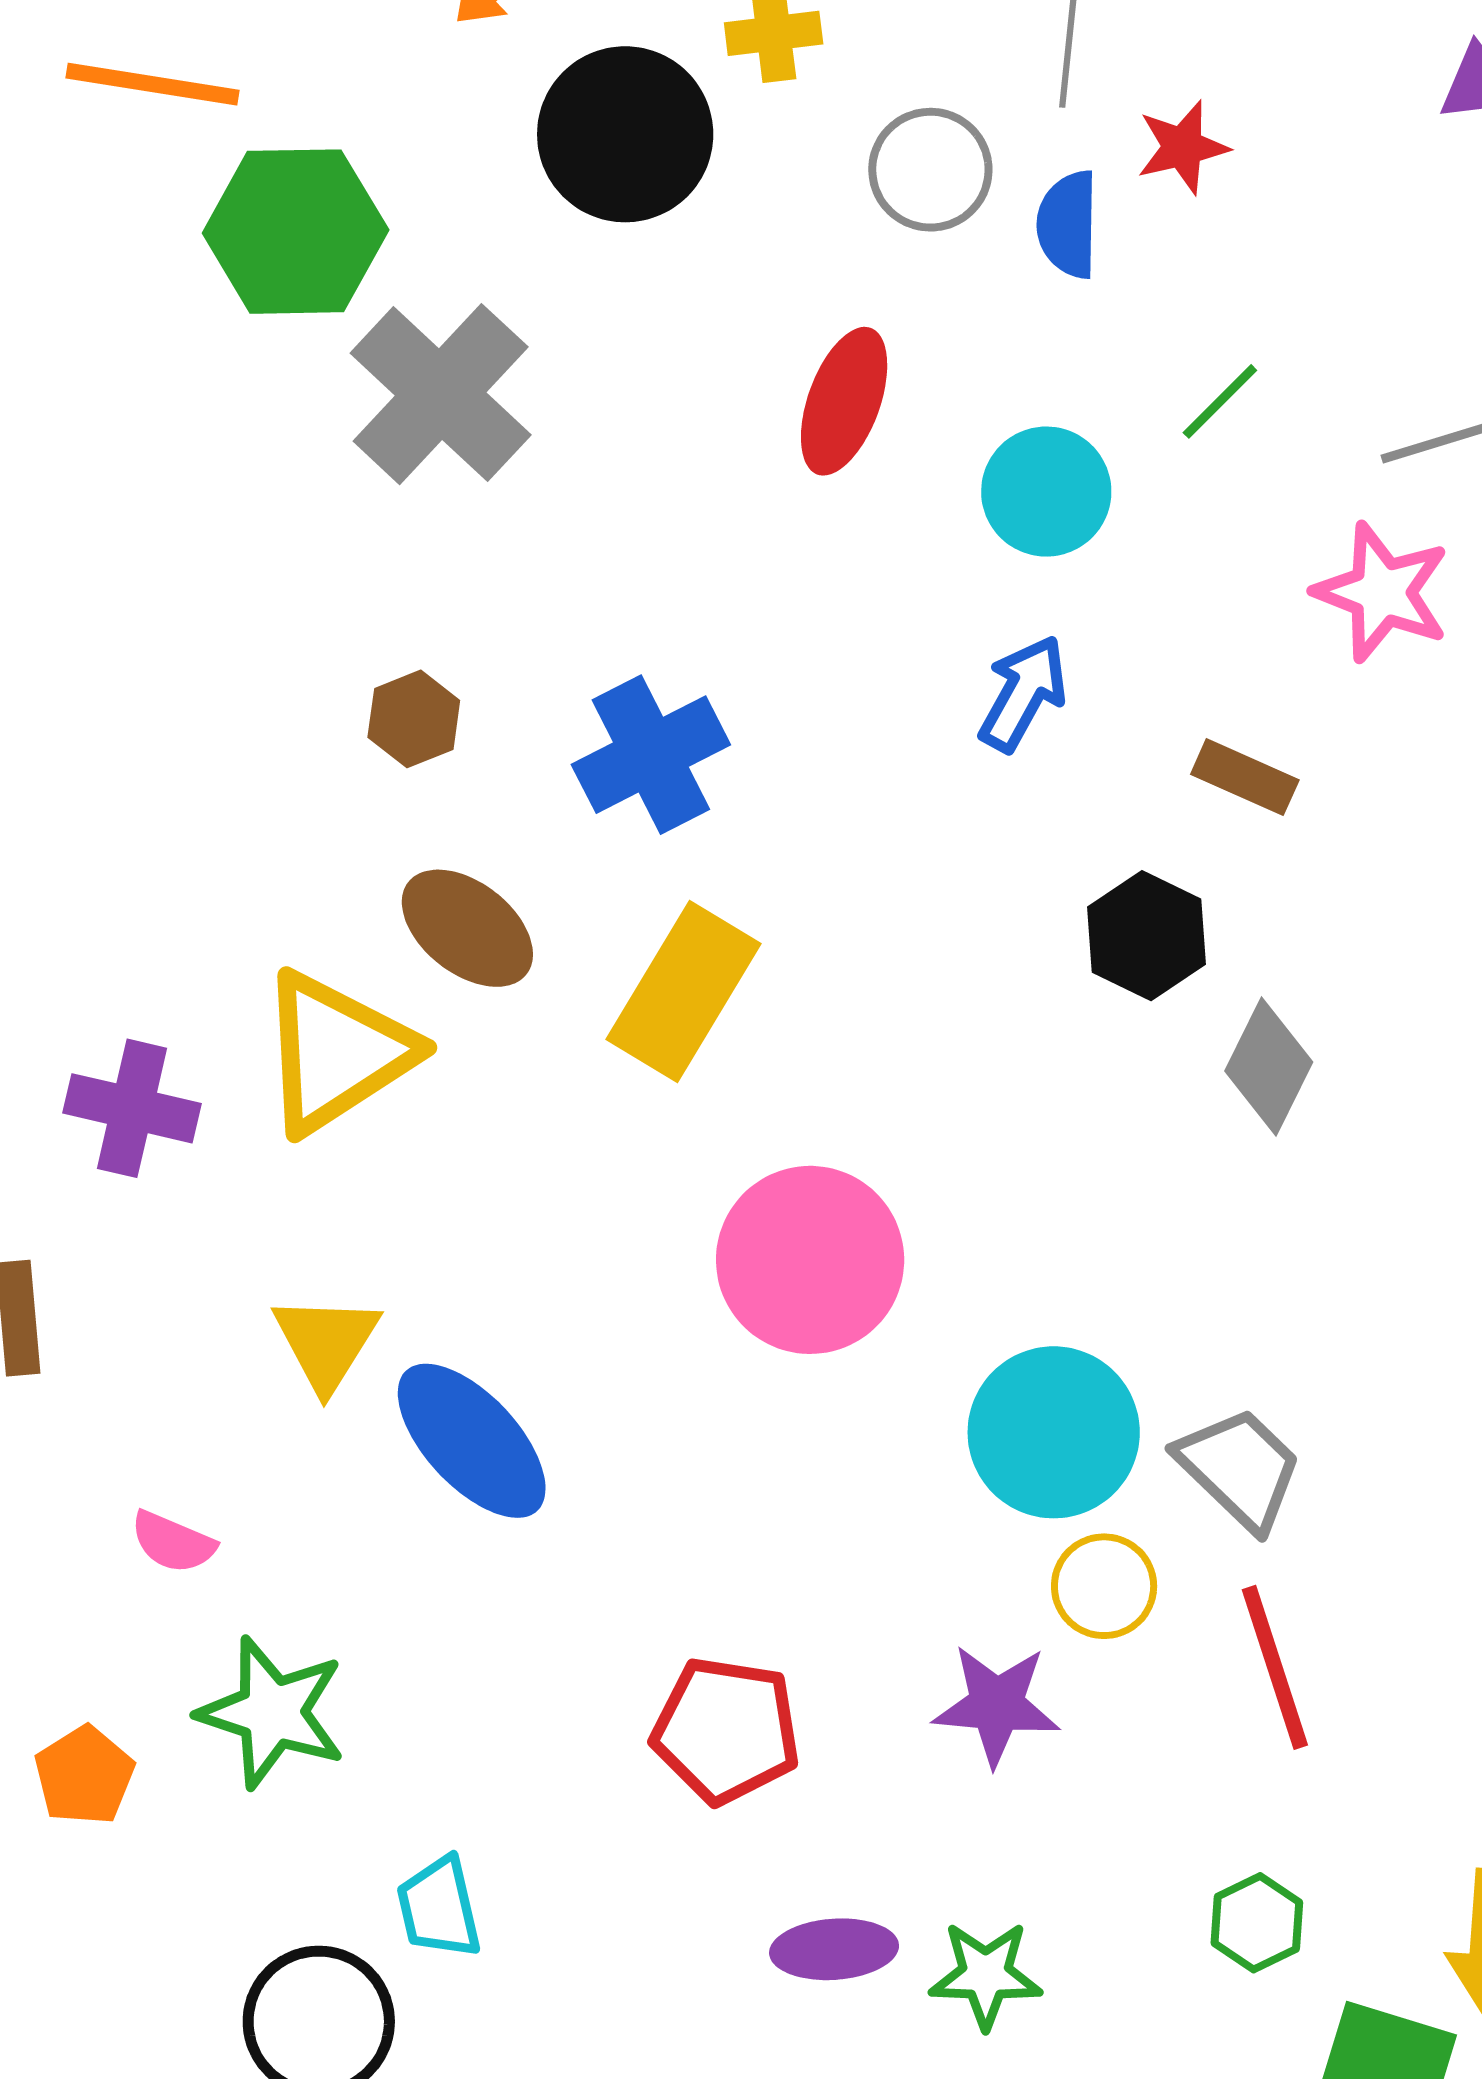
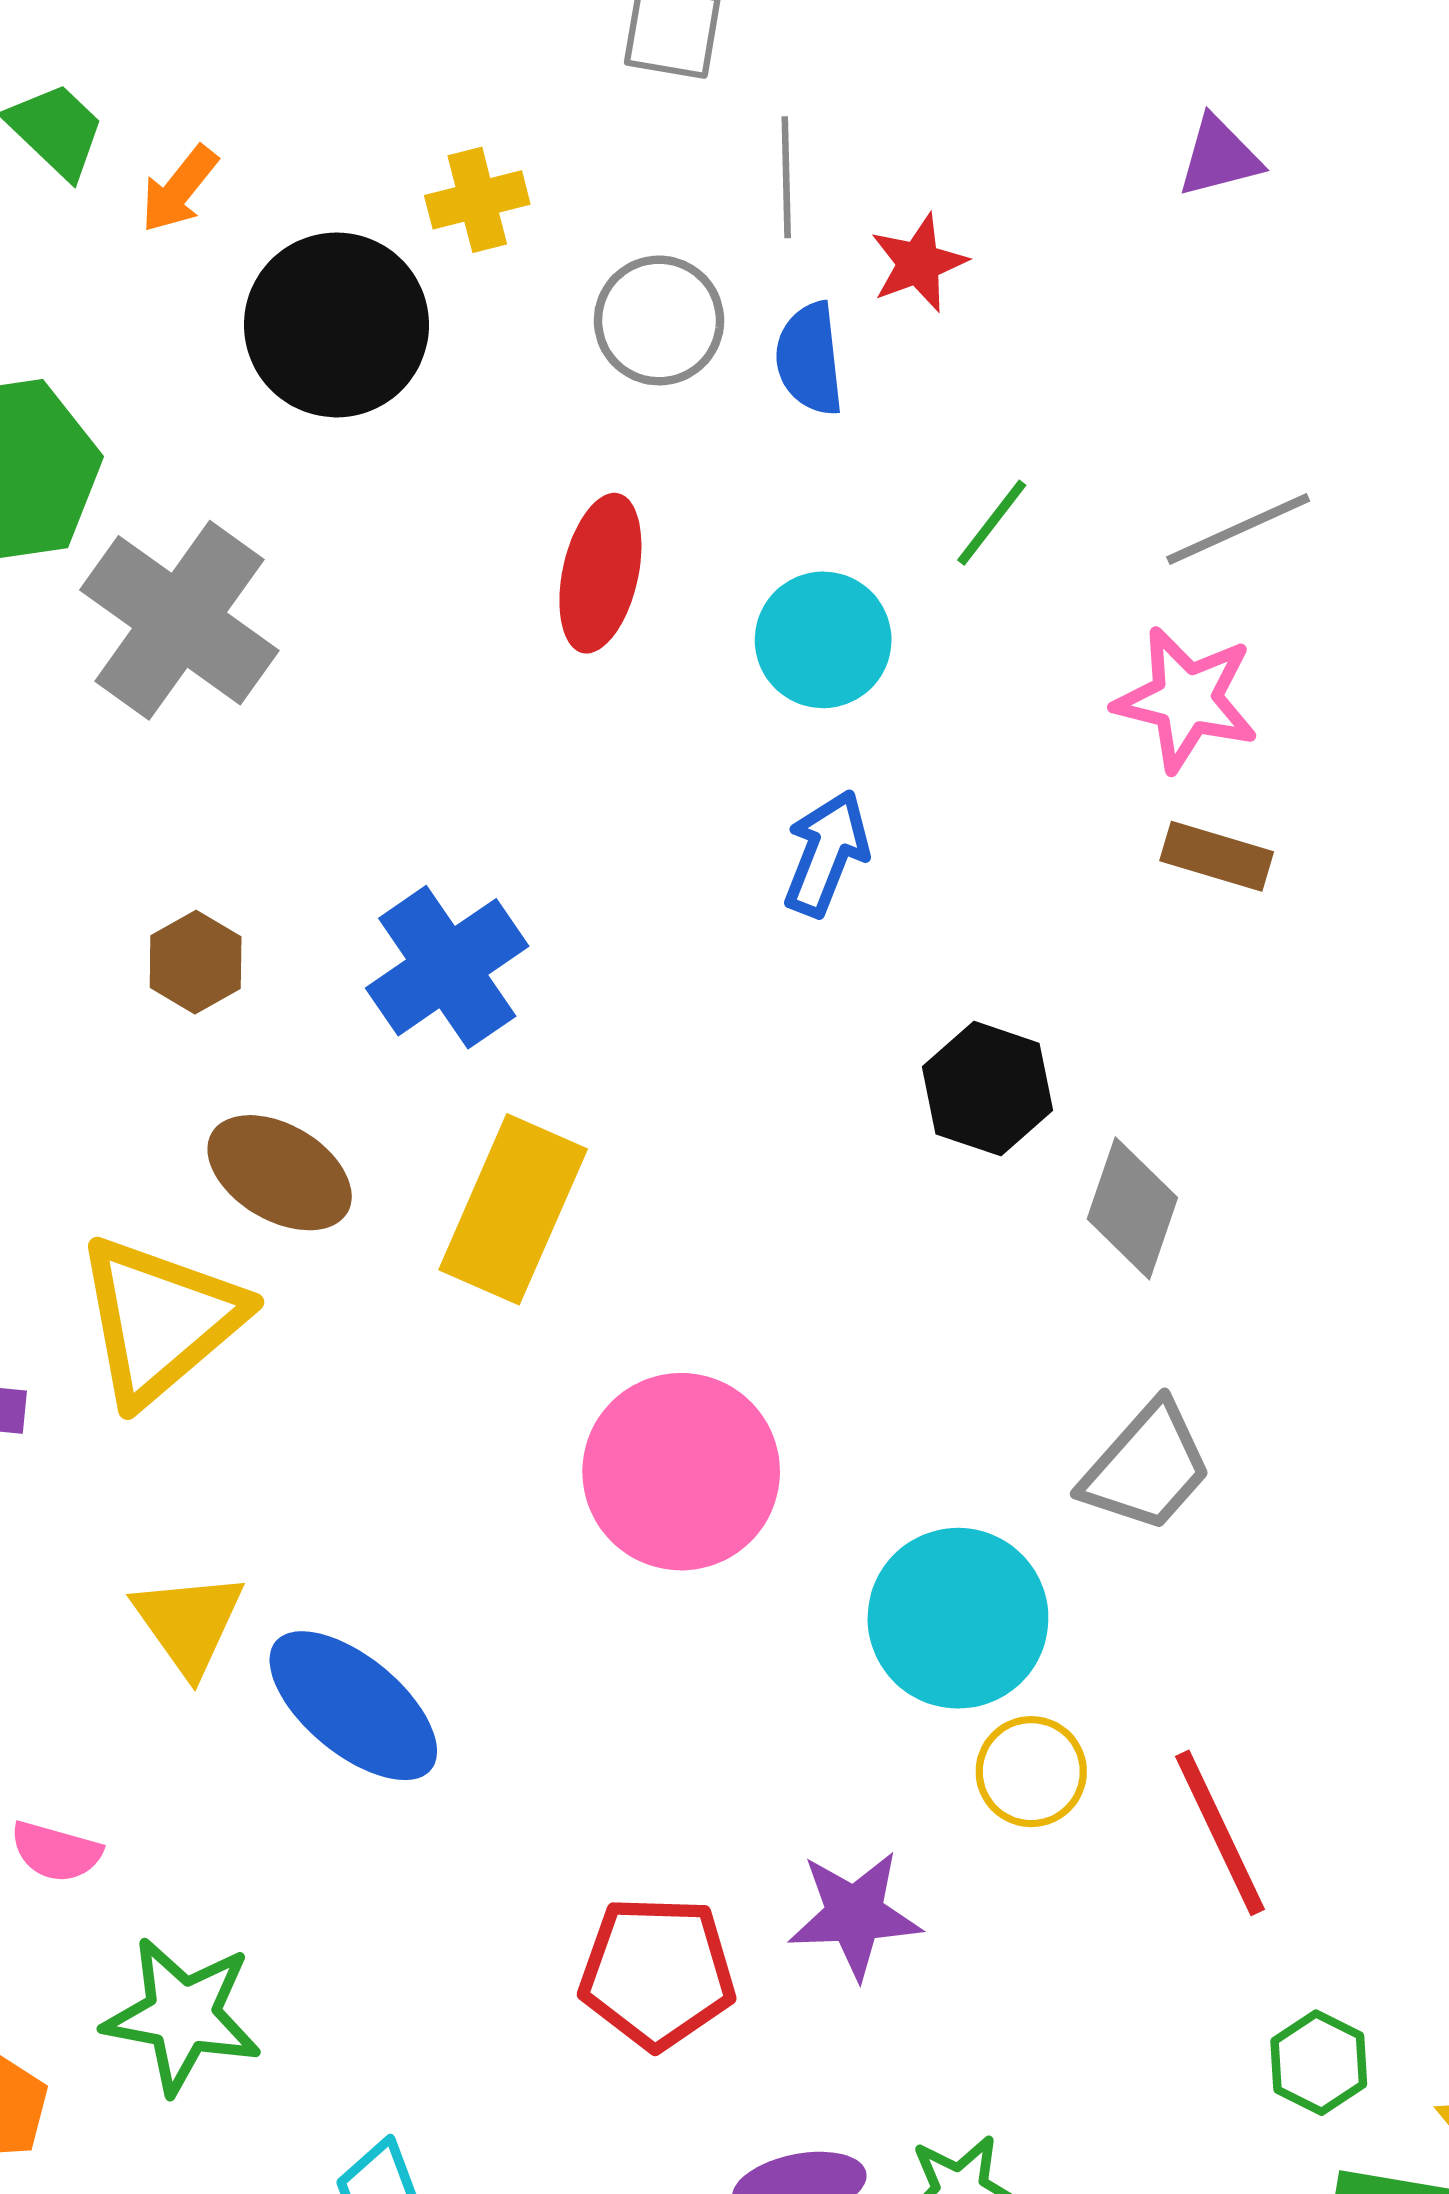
brown rectangle: (1245, 777) -> (1217, 856), moved
gray trapezoid: (1240, 1468) -> (1147, 1467), moved, turned 95
purple star: (996, 1705) -> (855, 1915), moved
green hexagon: (1257, 1923) -> (1319, 2063), moved

